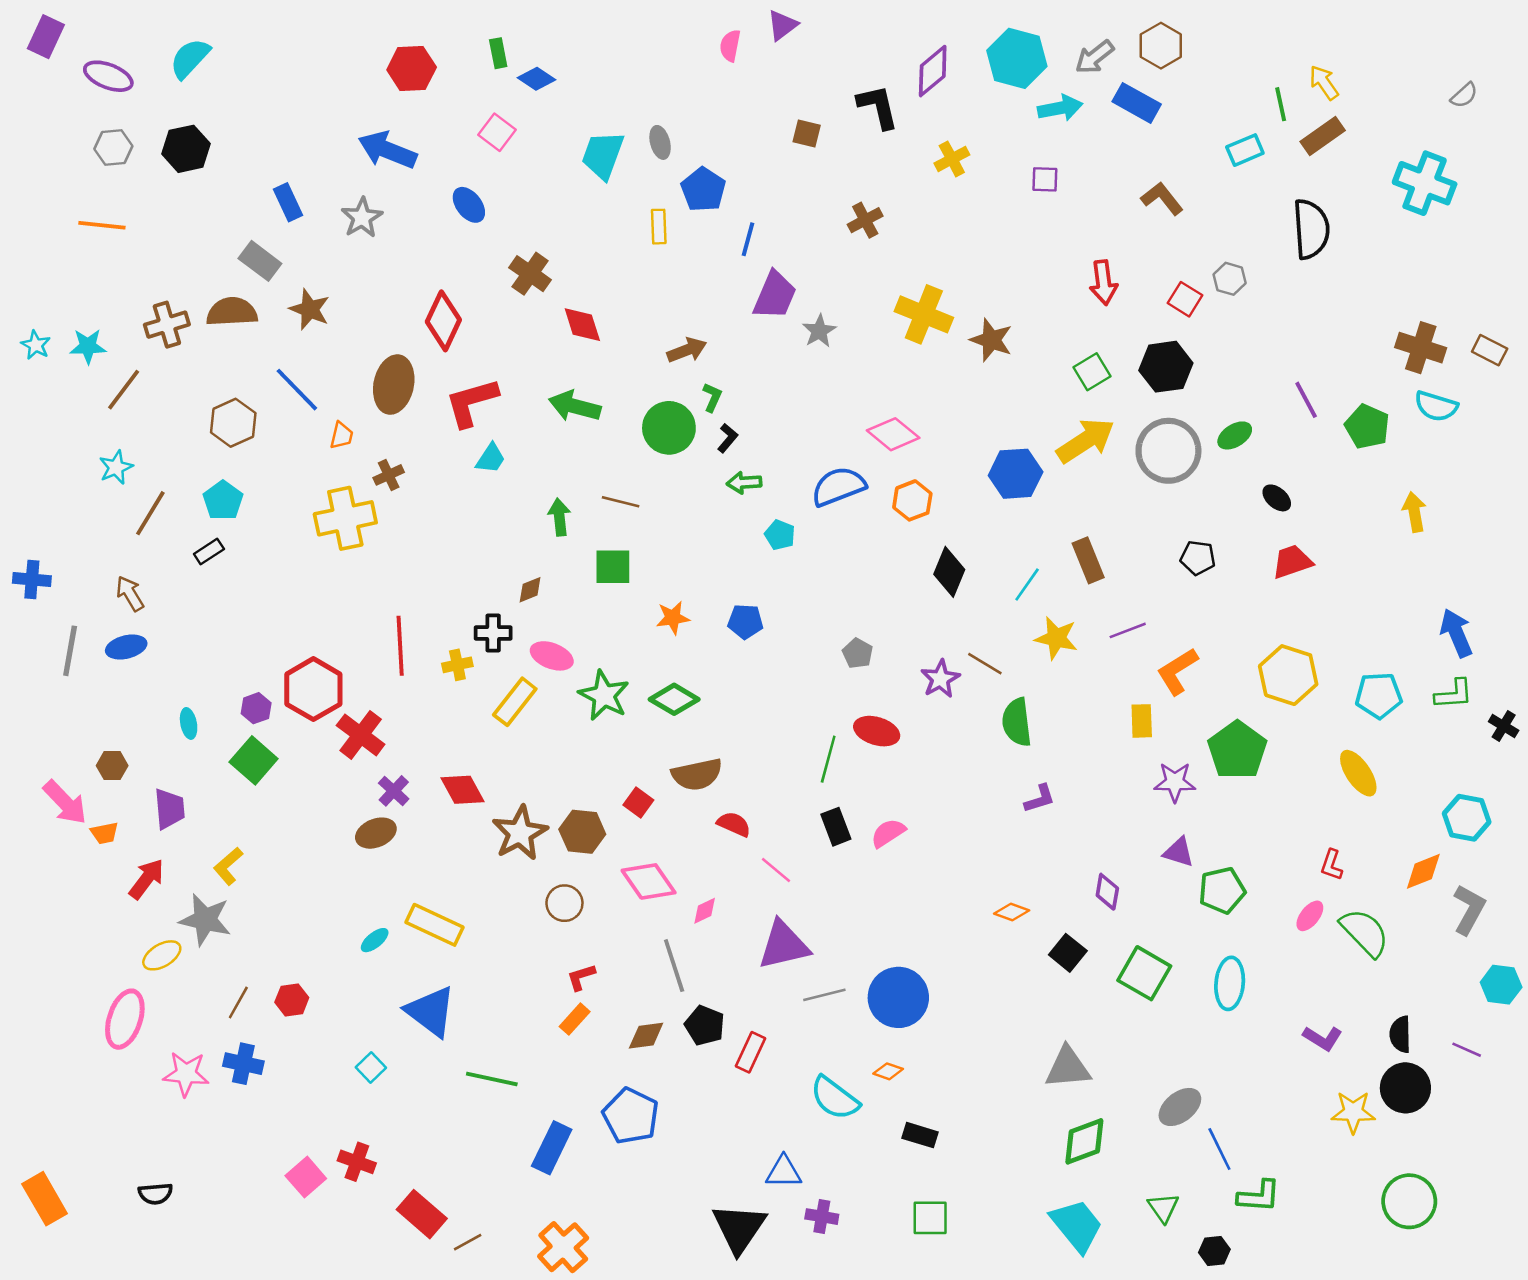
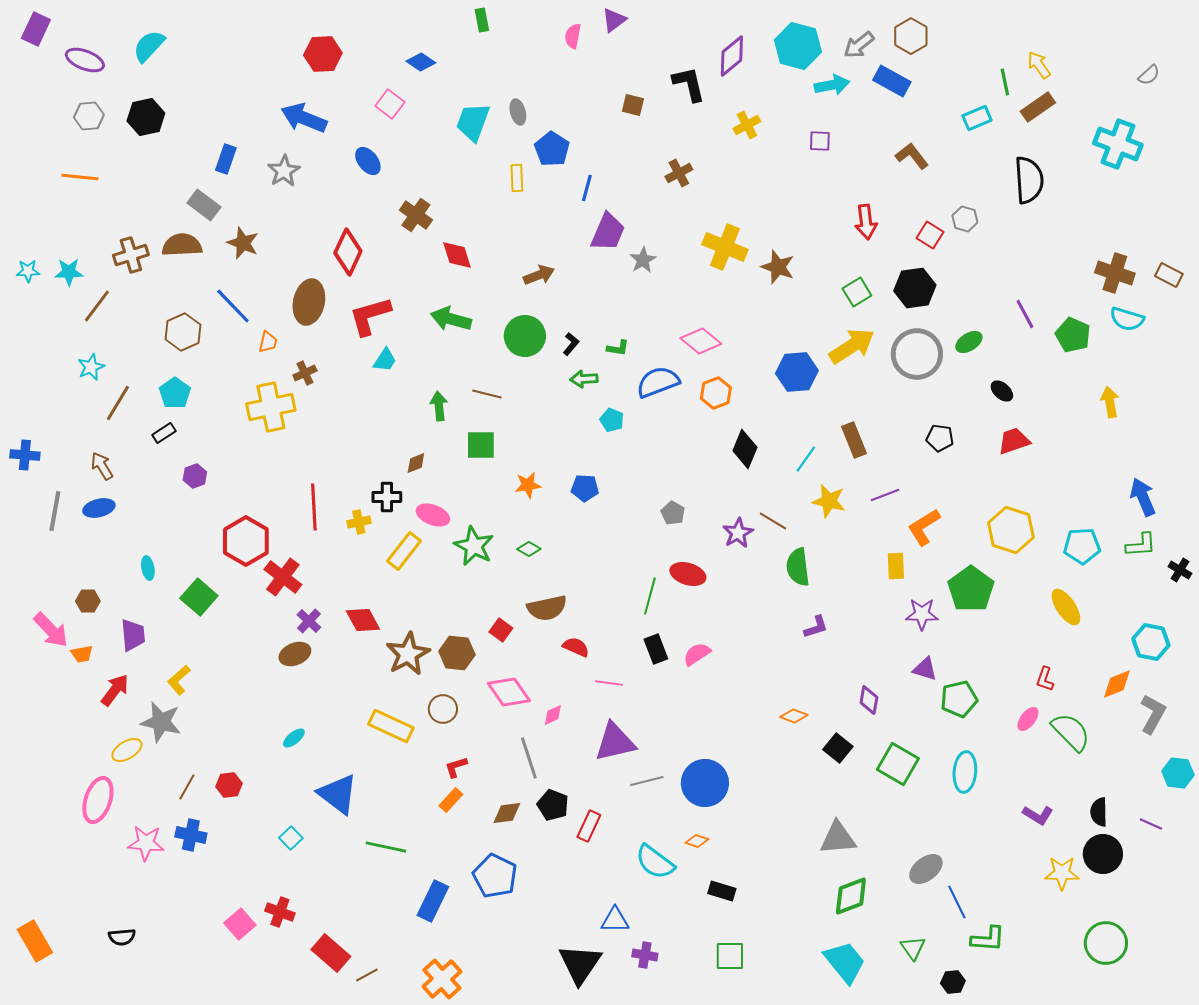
green rectangle: (498, 53) -> (482, 20), moved
blue rectangle: (288, 202) -> (226, 159), turned 44
cyan star: (36, 345) -> (28, 271), turned -30
green L-shape: (712, 397) -> (618, 348), moved, turned 75
green diamond: (674, 699) -> (529, 549), size x0.6
purple hexagon: (256, 708) -> (195, 476), moved
pink line: (776, 870) -> (609, 683), turned -32
yellow rectangle: (435, 925) -> (391, 726), moved

